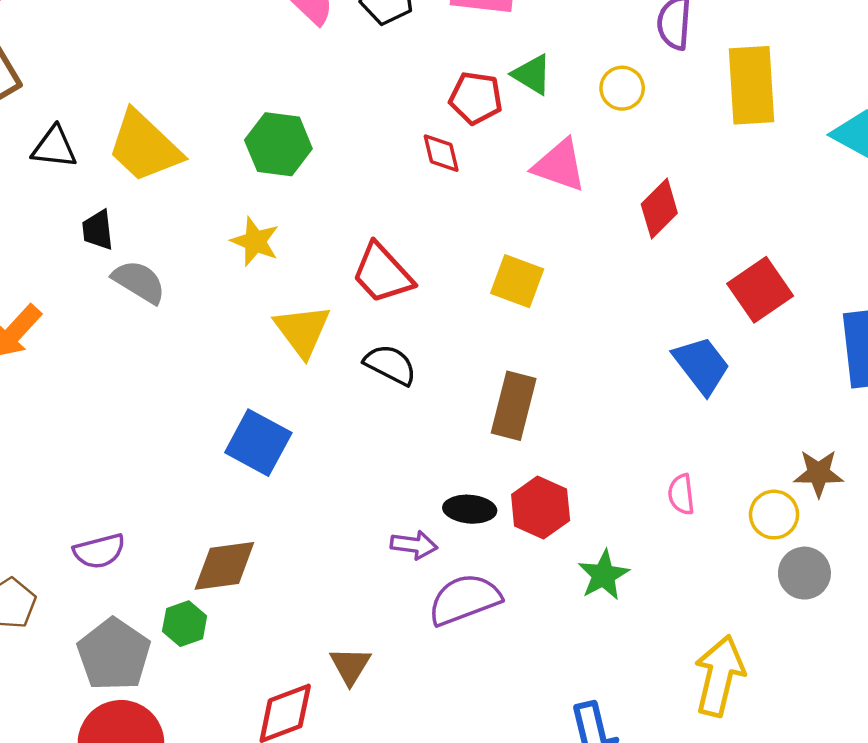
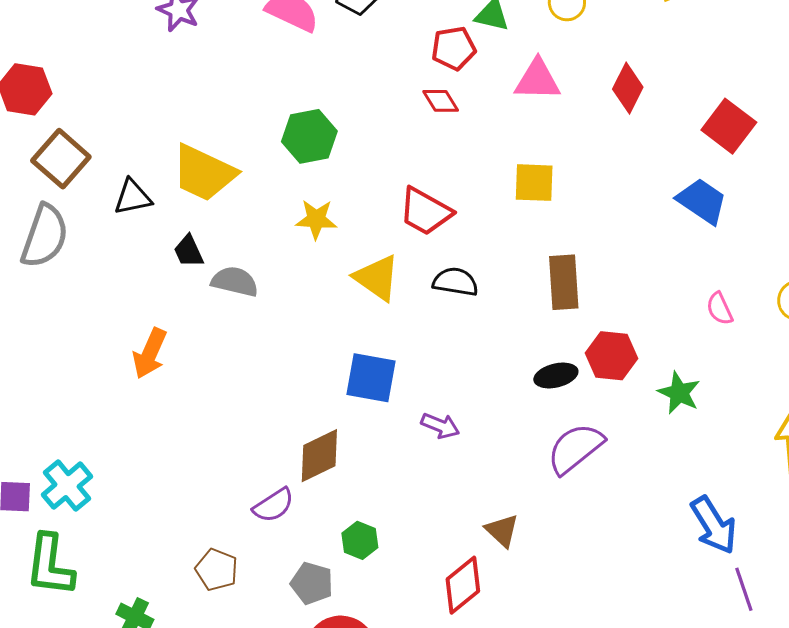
purple arrow: (414, 545) -> (440, 426), moved, turned 33
brown diamond: (224, 566) -> (319, 456), moved
gray pentagon: (114, 654) -> (312, 583), size x0.7

